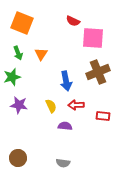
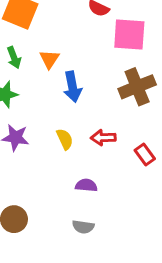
blue arrow: (66, 81) -> (72, 87), moved
red rectangle: (103, 116) -> (145, 155), turned 48
purple semicircle: (65, 126) -> (86, 185), moved

